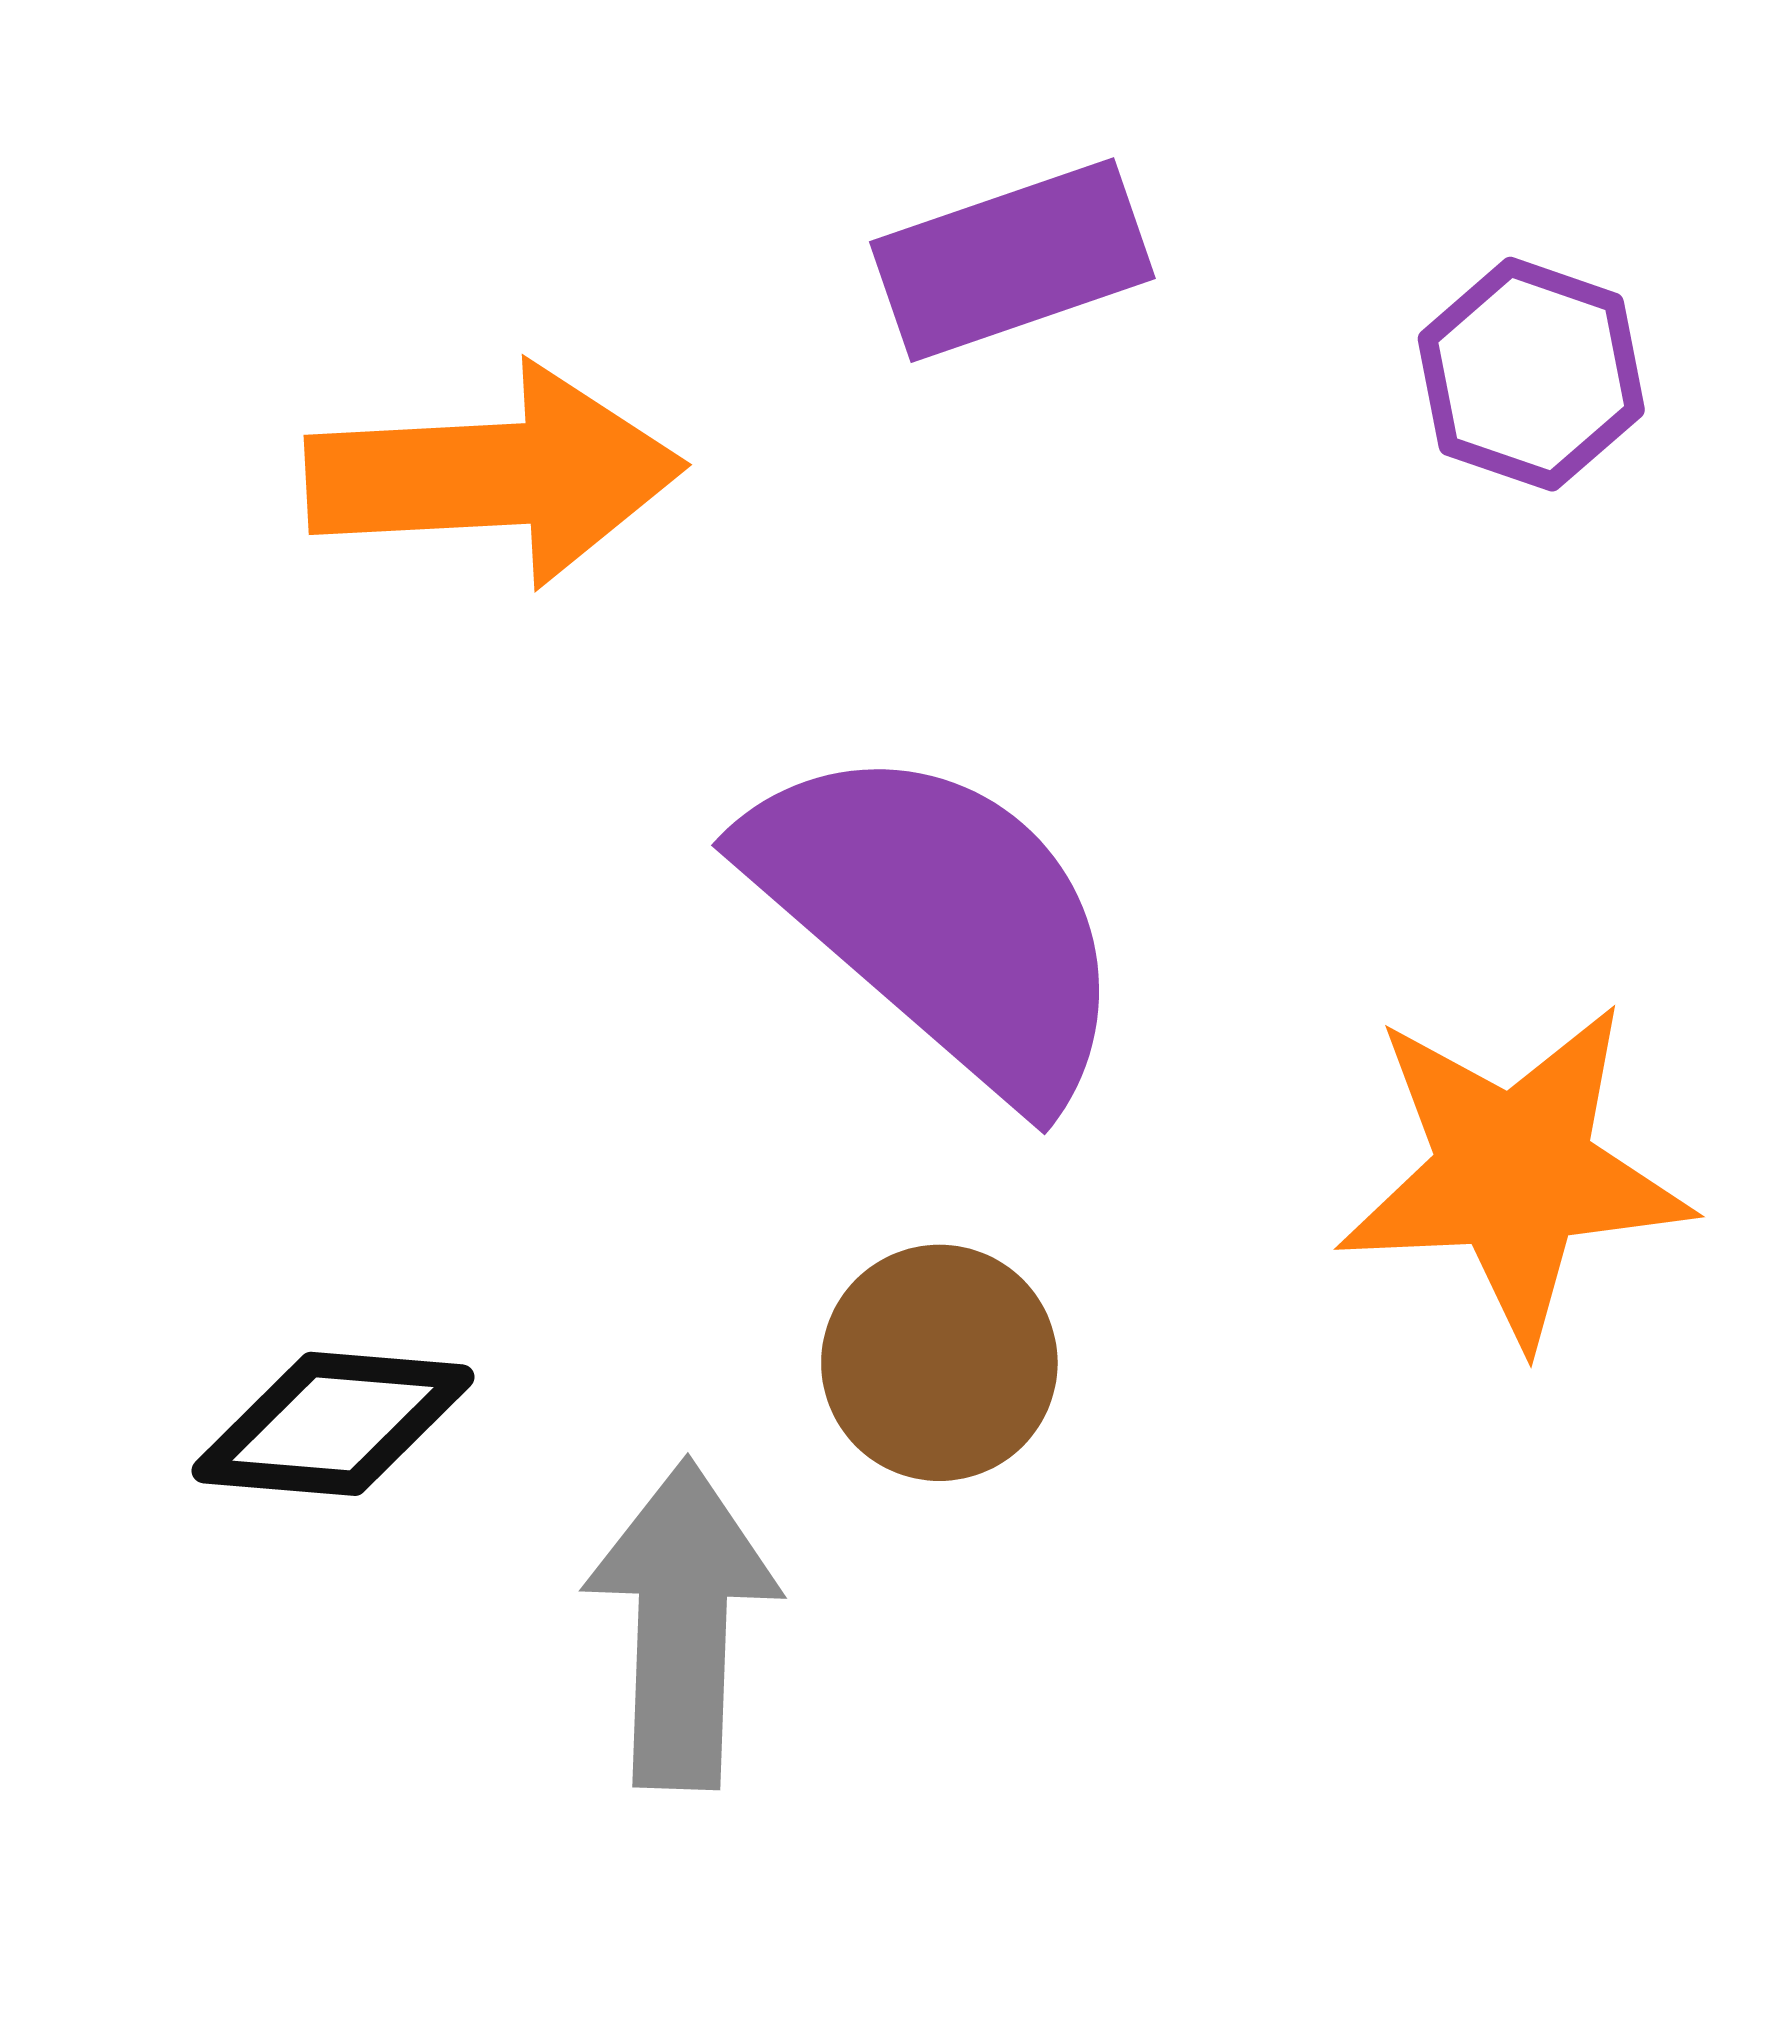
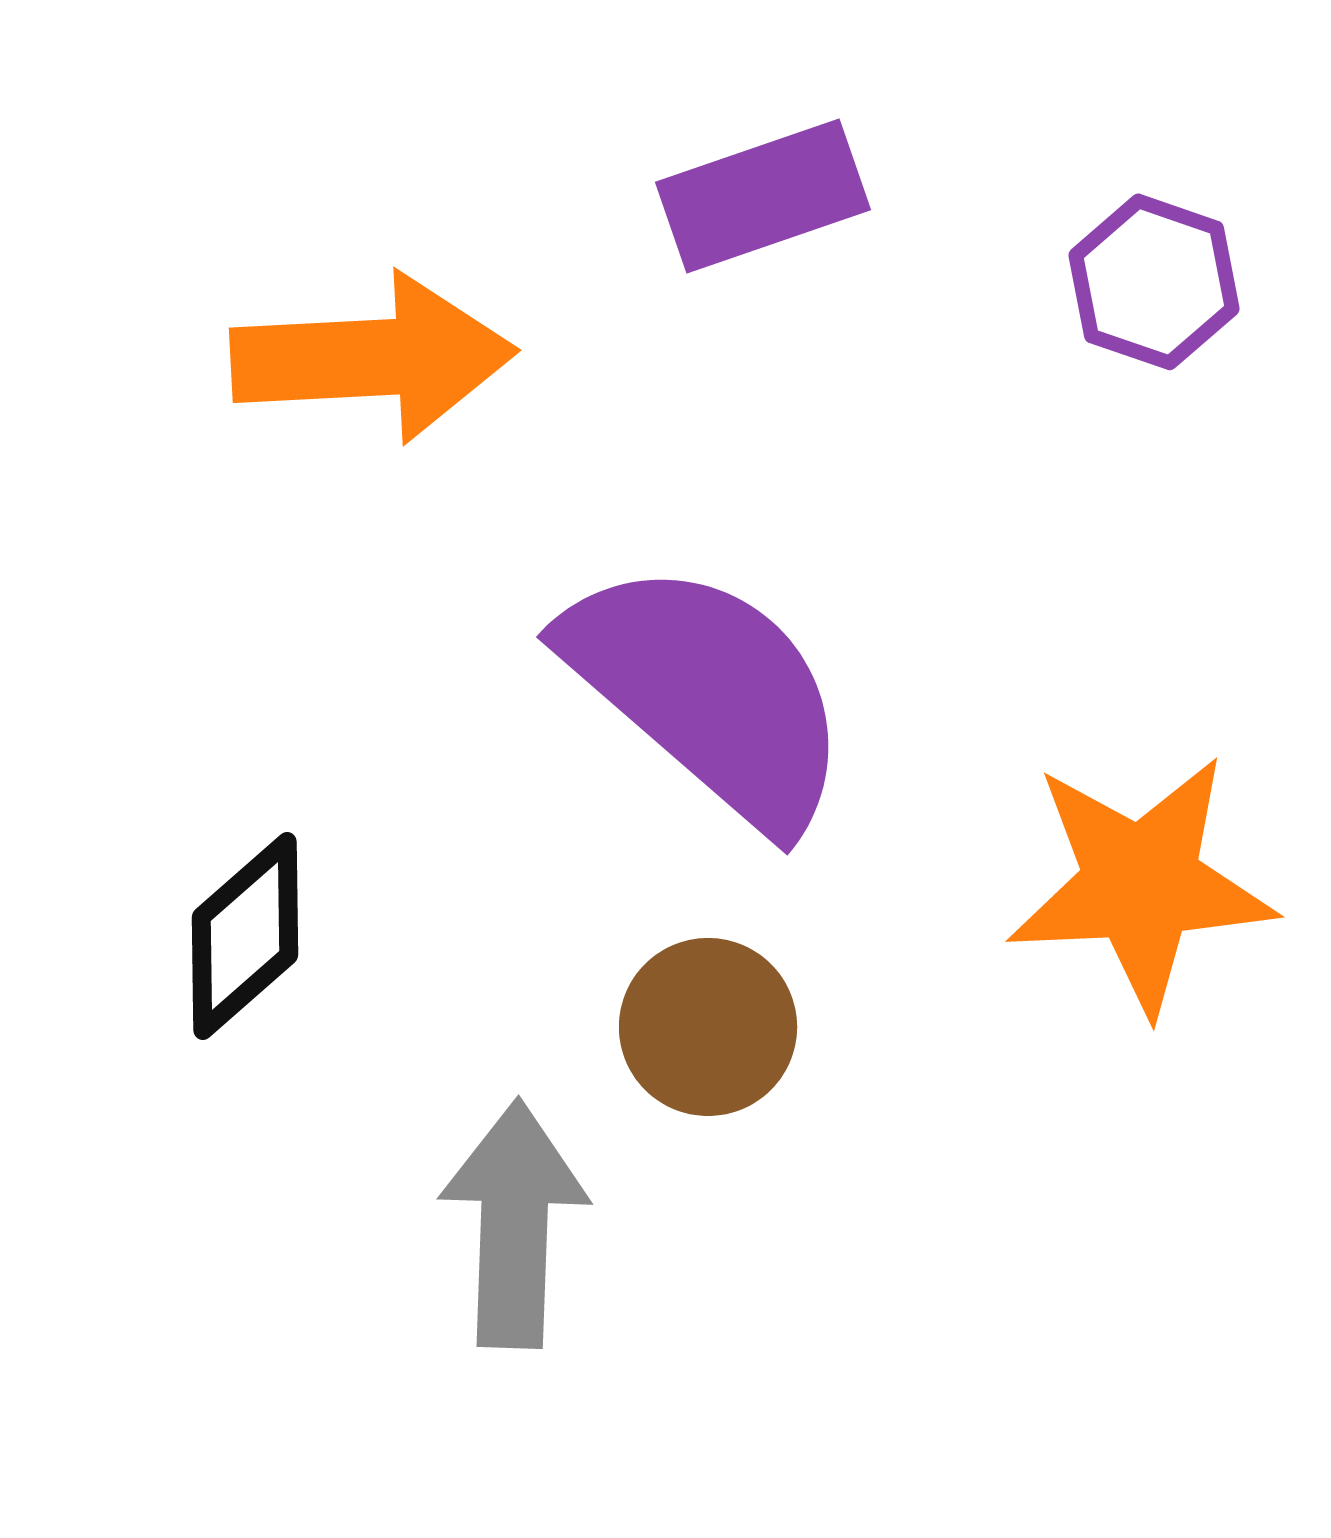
black diamond: (333, 1424) -> (245, 936), moved, turned -46

